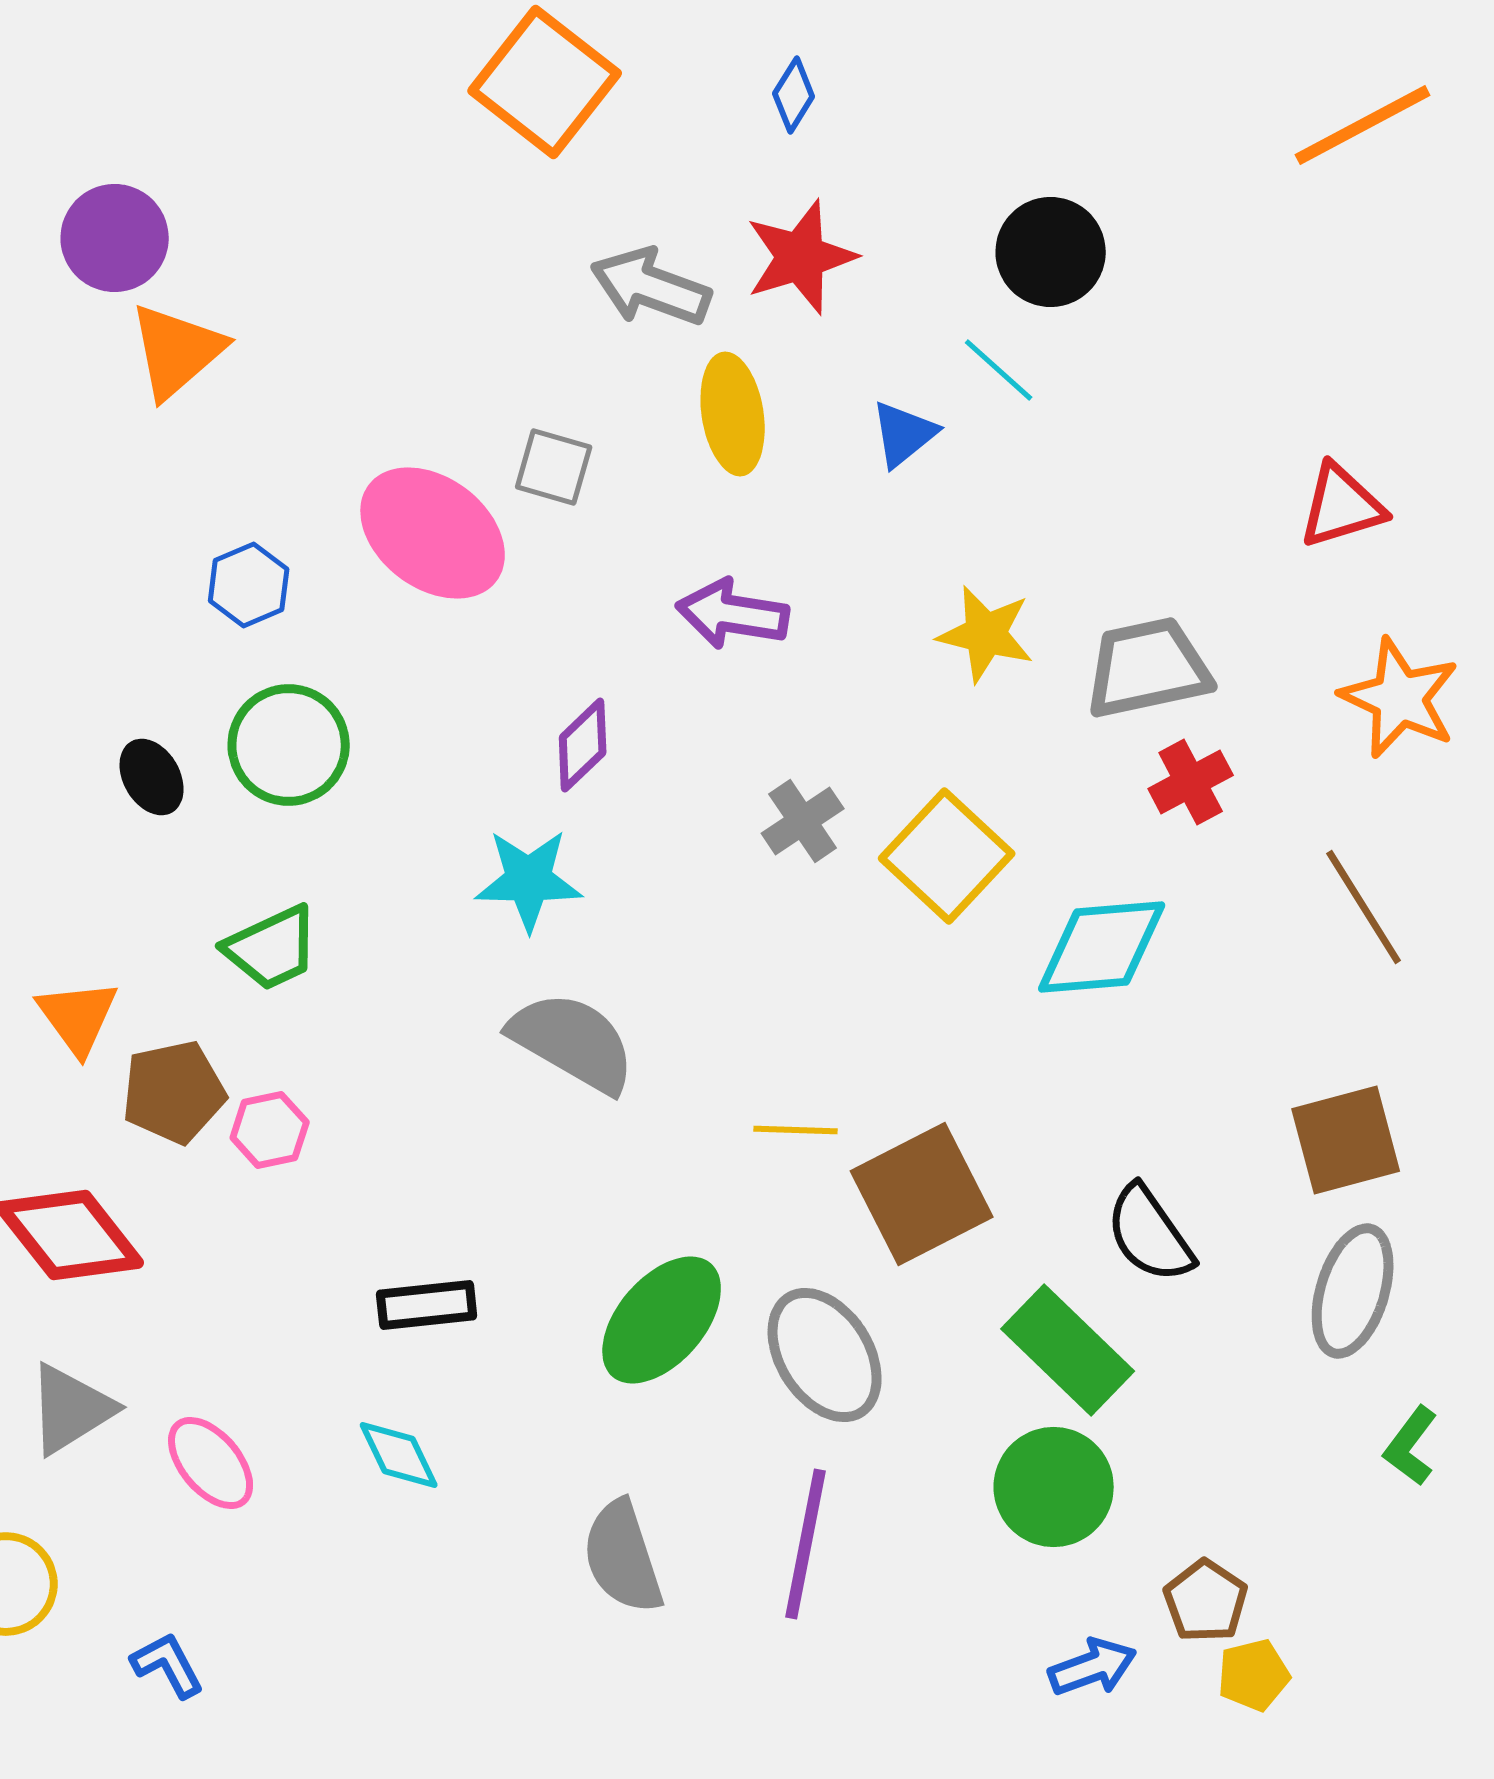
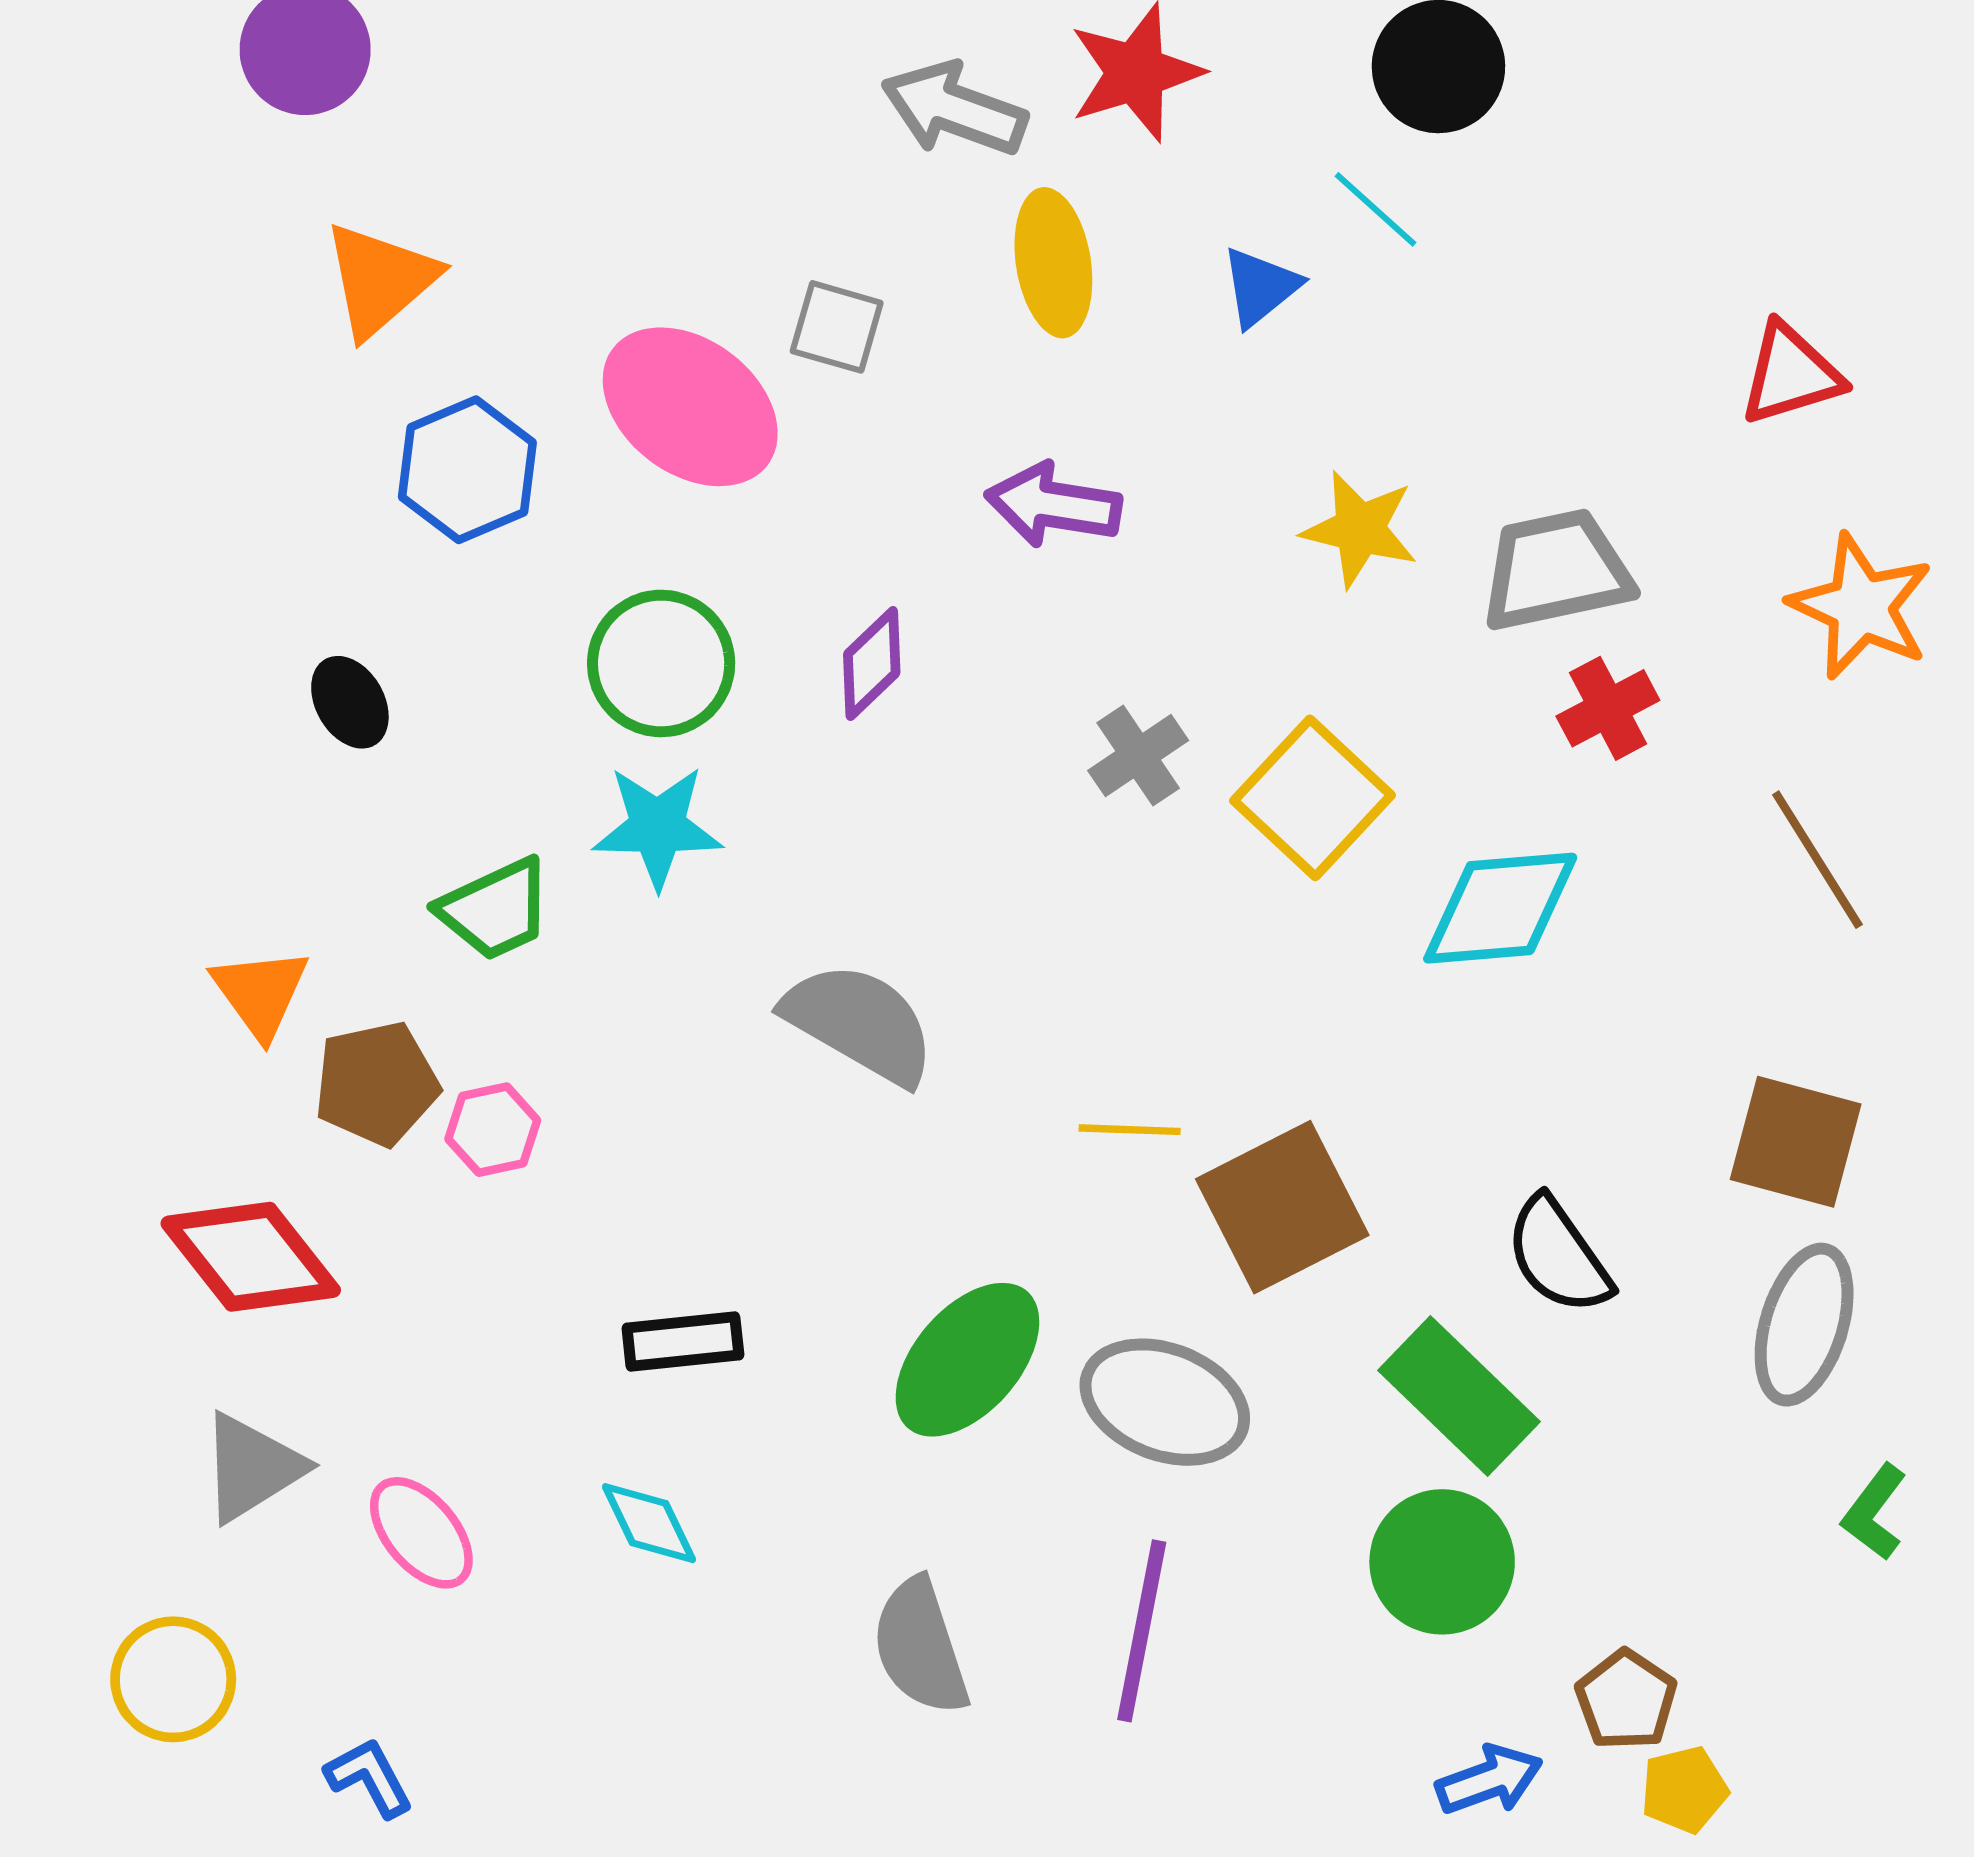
orange triangle: (177, 351) -> (380, 280), moved
blue hexagon: (249, 585) -> (467, 470), size x1.4
green circle: (289, 745) -> (661, 663), moved
cyan star: (529, 880) -> (657, 827), moved
brown square: (1346, 1140) -> (1796, 1142), turned 30
gray ellipse: (825, 1355) -> (1165, 1402), turned -37

